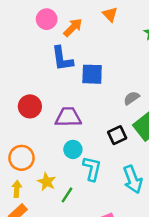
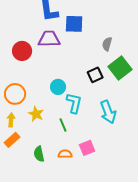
gray semicircle: (132, 98) -> (107, 44), turned -40
purple trapezoid: (68, 117) -> (49, 39), moved
green line: (67, 195) -> (63, 125), moved, turned -56

